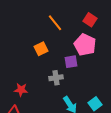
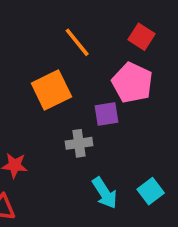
orange square: (41, 49) -> (51, 90), size x1.5

